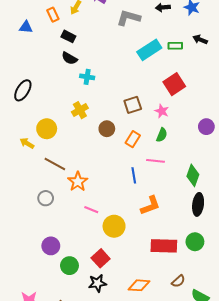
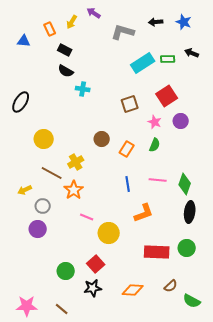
brown square: (133, 105) -> (130, 104), moved
yellow cross: (80, 110) -> (76, 162), moved
purple circle: (206, 127) -> (181, 121), moved
yellow arrow: (27, 143) -> (25, 190), moved, turned -56
pink line: (156, 161) -> (158, 180), moved
purple circle: (51, 246) -> (38, 229), moved

